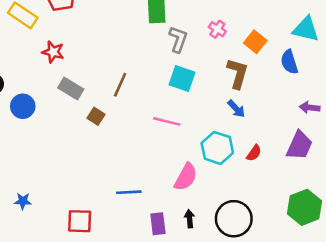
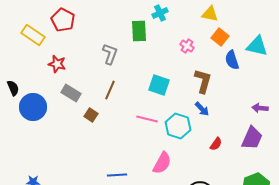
gray L-shape: (178, 39) -> (110, 54), moved
orange square: (255, 42) -> (220, 37), moved
blue semicircle: (289, 62) -> (232, 60), moved
blue circle: (23, 106) -> (33, 107), size x1.4
cyan hexagon: (217, 148) -> (178, 126), moved

